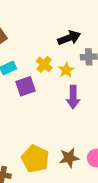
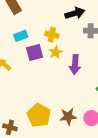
yellow cross: (44, 64) -> (52, 35), turned -32
yellow star: (66, 70) -> (56, 52), moved

